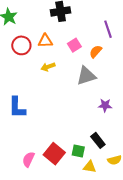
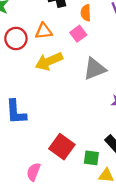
orange semicircle: (96, 52) -> (86, 13), moved, turned -40
yellow arrow: (48, 67) -> (49, 61), size x1.6
red square: (54, 154) -> (62, 147), moved

